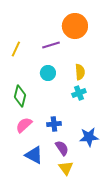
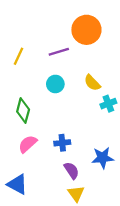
yellow semicircle: (80, 72) -> (92, 83), turned 140
cyan cross: (79, 93) -> (108, 104), moved
blue triangle: (34, 155) -> (17, 184), moved

